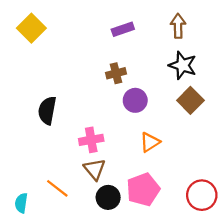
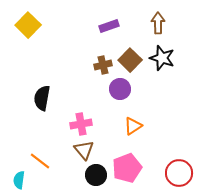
brown square: (190, 100) -> (130, 60), moved
orange line: (57, 188) -> (40, 161), moved

